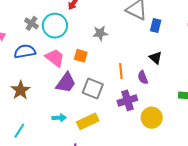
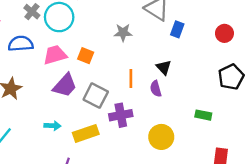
gray star: (100, 33) -> (123, 33), moved
pink trapezoid: (55, 58) -> (55, 55), turned -60
black triangle: (156, 58) -> (164, 67), moved
purple cross: (127, 100) -> (121, 115), moved

